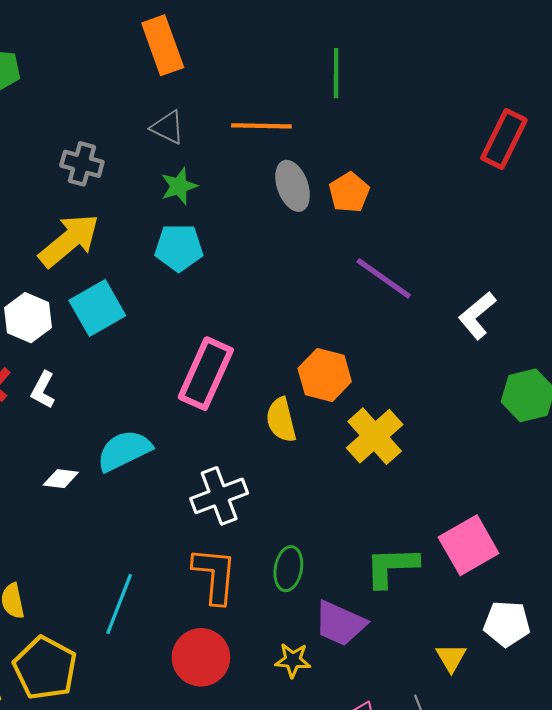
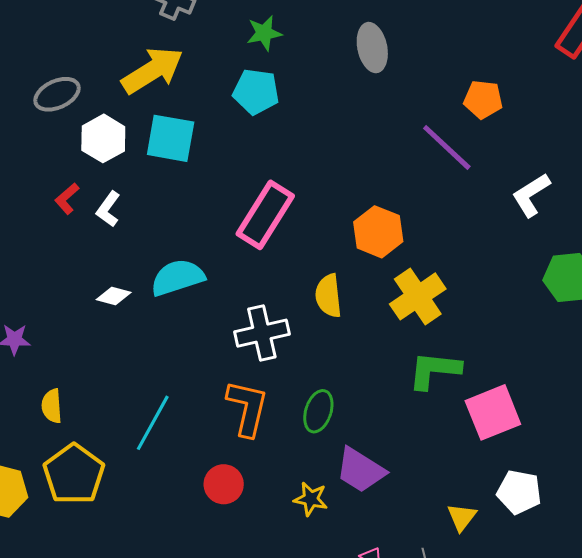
orange pentagon: (349, 192) -> (483, 99), moved, turned 30
cyan square: (97, 308) -> (171, 138), turned 32
yellow semicircle: (281, 420) -> (328, 296), moved
green L-shape: (391, 567) -> (434, 370), moved
red circle: (201, 657) -> (224, 484), size x0.7

